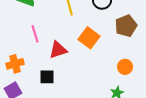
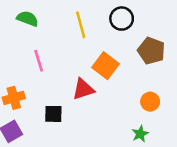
brown pentagon: (126, 26) -> (151, 51), turned -30
red triangle: (58, 50) -> (83, 89), moved

